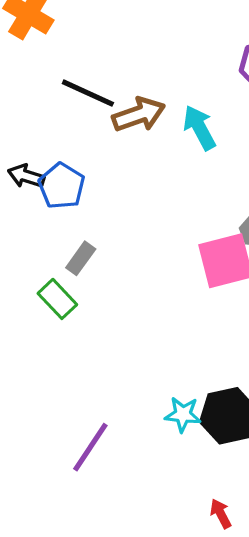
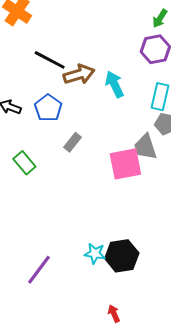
blue pentagon: (62, 186) -> (48, 108), moved
gray rectangle: (81, 258) -> (73, 142), moved
green rectangle: (57, 299) -> (24, 163), moved

